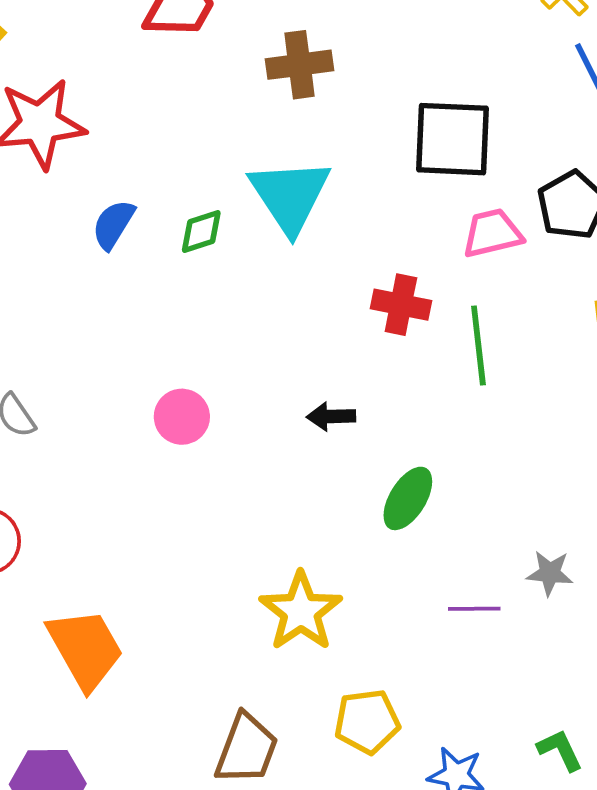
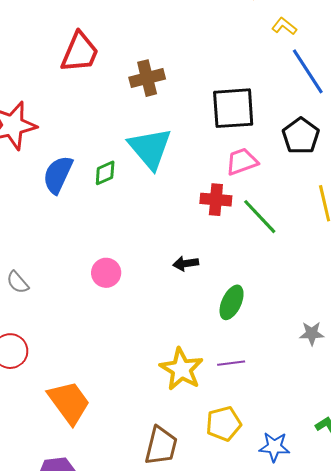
blue semicircle: (113, 224) -> (58, 175), size x1.4
pink trapezoid: (492, 233) -> (242, 162), moved
green line: (478, 345) -> (260, 217), turned -30
purple line: (474, 609) -> (231, 363), moved

